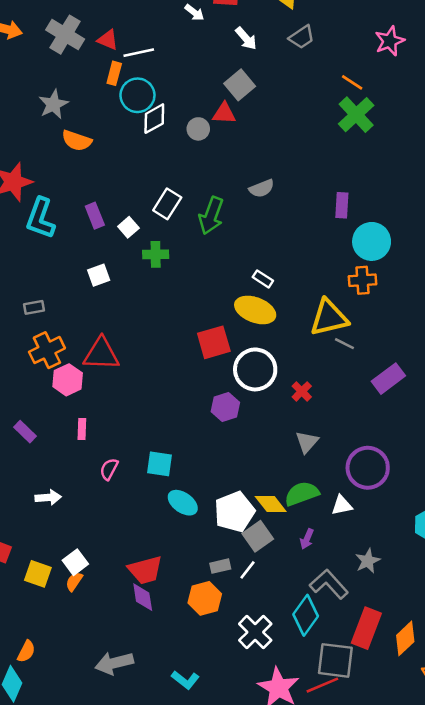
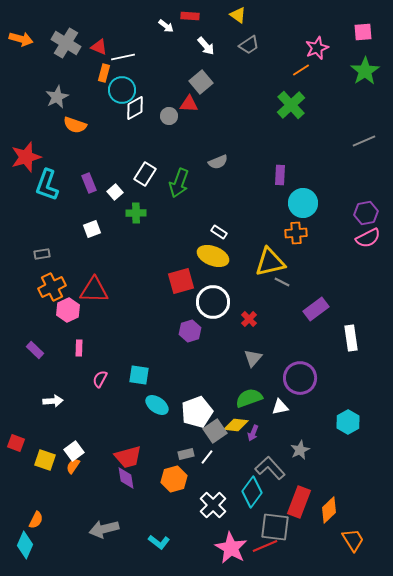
orange line: (352, 82) -> (301, 70), moved, turned -66
yellow diamond: (271, 504) -> (236, 425), moved, turned -45

